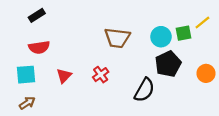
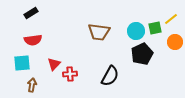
orange circle: (206, 73) -> (175, 42), moved
red cross: (101, 75) -> (70, 74), moved, turned 32
black semicircle: (144, 90) -> (110, 76), moved
brown arrow: (27, 103) -> (32, 85), moved, turned -48

